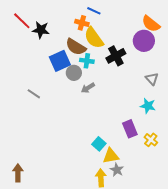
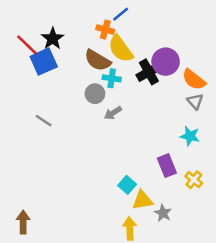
blue line: (94, 11) -> (121, 14), turned -64
red line: (22, 21) -> (27, 45), moved
orange semicircle: (151, 24) -> (194, 80), moved
black star: (41, 30) -> (53, 39), turned 30
purple circle: (144, 41) -> (166, 62), moved
blue square: (60, 61) -> (44, 62), moved
gray star: (117, 170) -> (163, 213), moved

